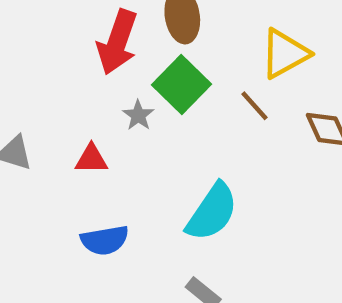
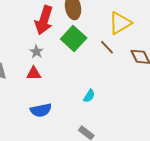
gray star: (138, 115) -> (36, 52), moved
cyan semicircle: (212, 212) -> (89, 96), size x0.5

